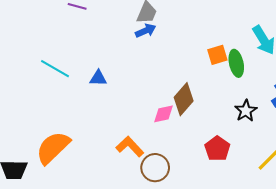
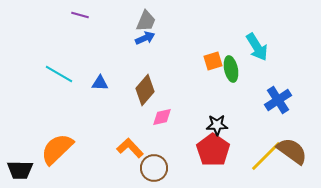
brown diamond: (184, 99) -> (145, 90), moved
black star: (246, 111) -> (217, 125), moved, turned 30
red pentagon: (217, 149) -> (213, 150), size x1.4

